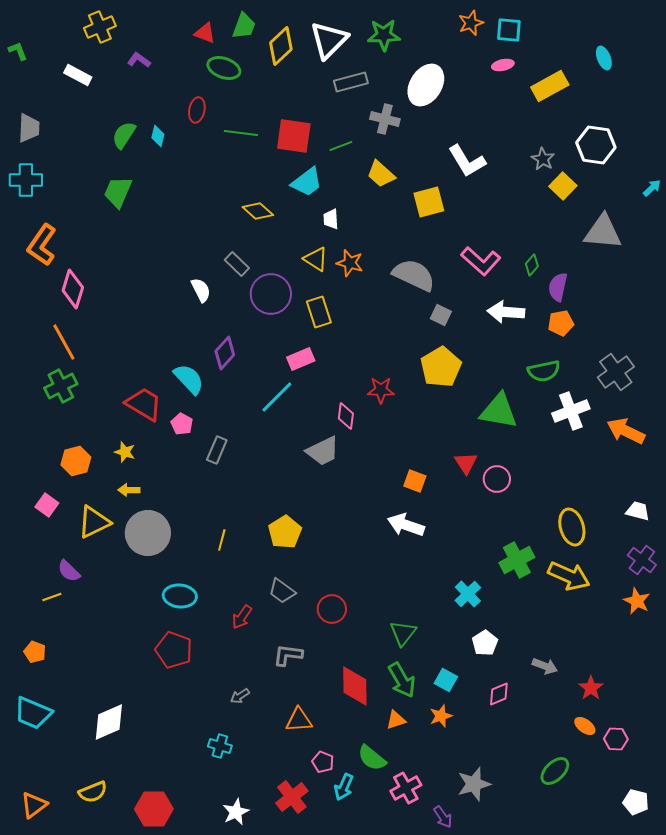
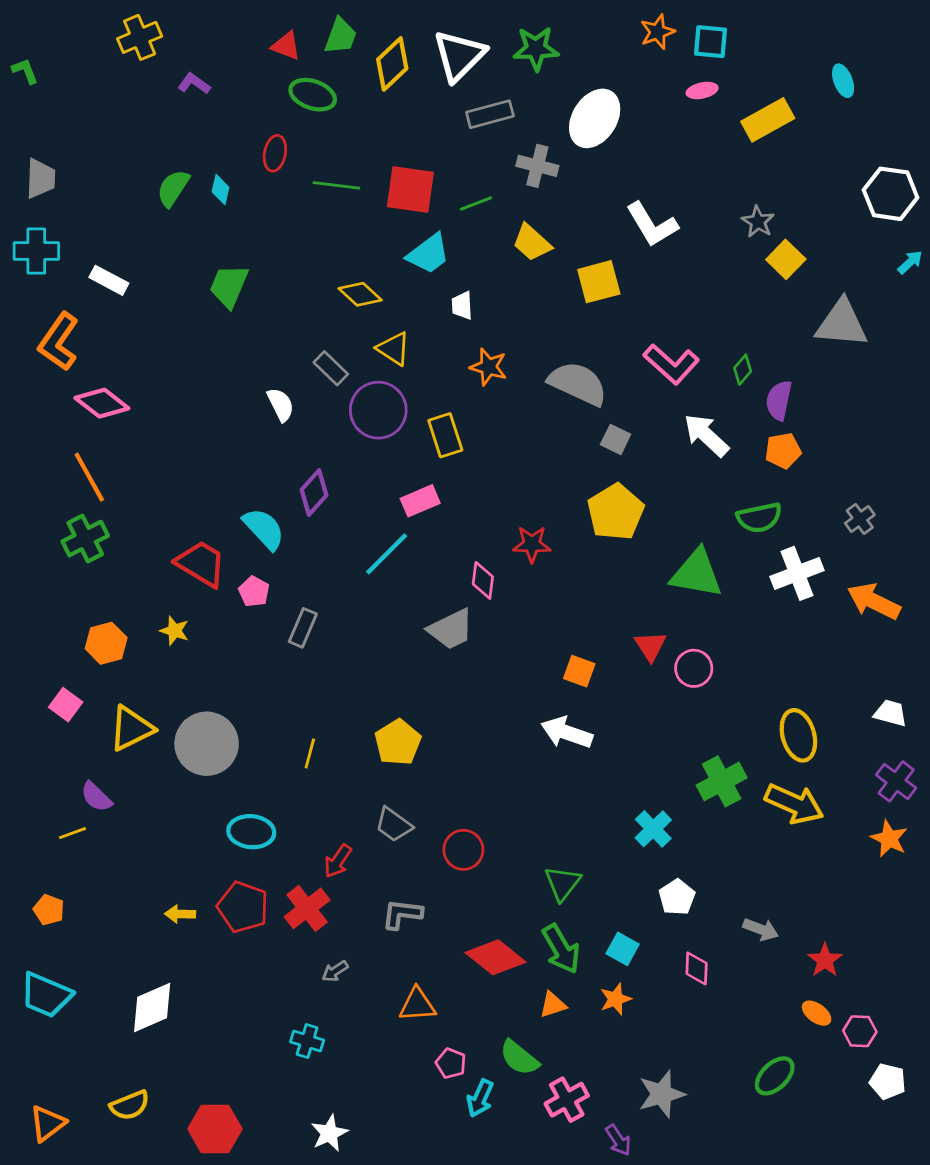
white rectangle: (78, 75) -> (109, 280), moved
white hexagon: (596, 145) -> (891, 194), moved
green trapezoid: (118, 192) -> (229, 286), moved
yellow triangle: (316, 259) -> (394, 349), moved
pink diamond: (73, 289) -> (102, 403), turned -69
white arrow: (506, 312) -> (706, 435), turned 39
gray cross: (616, 372) -> (860, 519), size x0.6
yellow arrow: (129, 490) -> (180, 914), moved
red diamond: (355, 686) -> (496, 957), turned -51
pink diamond: (499, 694) -> (697, 968), turned -65
red cross: (292, 797) -> (307, 908), moved
white pentagon: (636, 802) -> (888, 1081), moved

